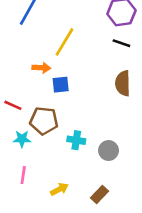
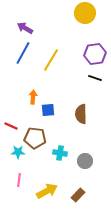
yellow line: (65, 42) -> (51, 60), moved
orange arrow: (41, 68) -> (33, 97), turned -88
brown semicircle: (123, 83) -> (81, 114), moved
yellow arrow: (59, 189) -> (47, 191), size x1.5

